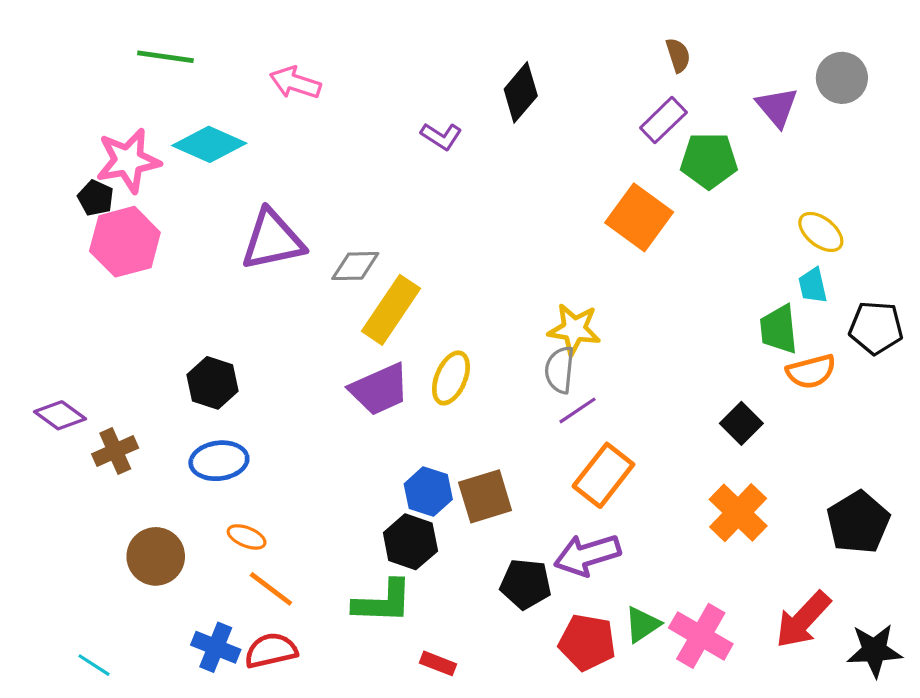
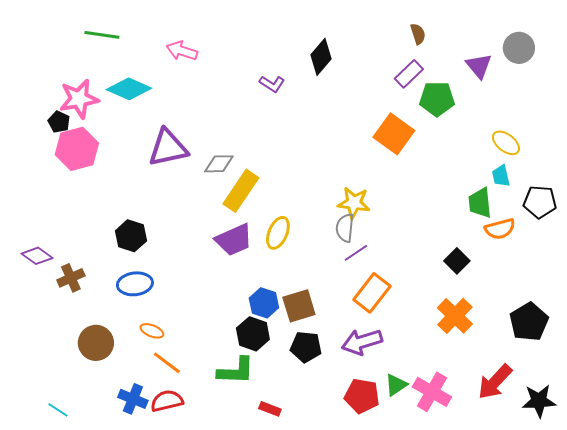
black pentagon: (526, 584) -> (306, 347), moved

